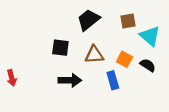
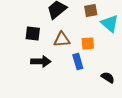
orange square: (124, 59) -> (88, 43), turned -32
black semicircle: (148, 65) -> (108, 77), moved

